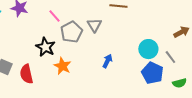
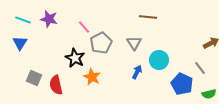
gray triangle: (94, 25) -> (134, 43), moved
cyan circle: (148, 49) -> (159, 60), moved

